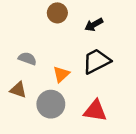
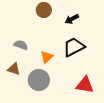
red triangle: (95, 111) -> (85, 85), moved

